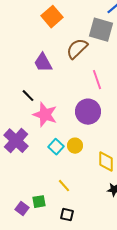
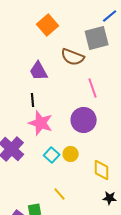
gray square: (101, 30) -> (97, 38), turned -30
brown semicircle: (77, 49) -> (73, 57), turned -115
black line: (28, 96) -> (33, 100), moved, turned 40

